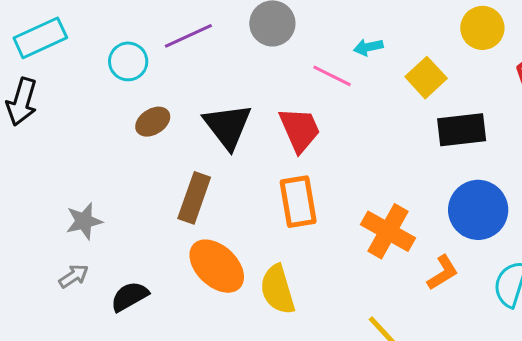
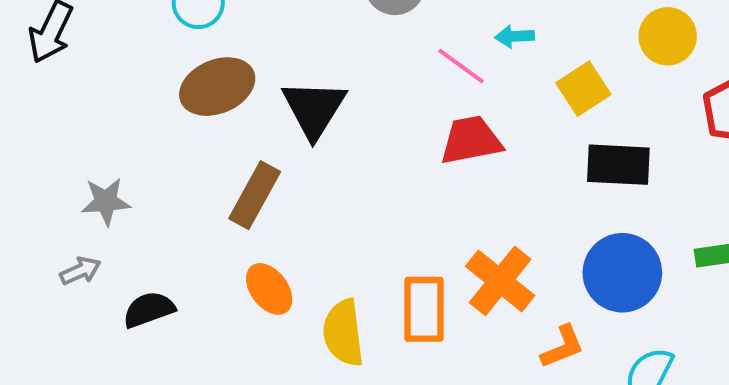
brown ellipse: (153, 122) -> (217, 87), size x1.6
red trapezoid: (300, 130) -> (471, 140), moved, turned -87
orange rectangle: (298, 202) -> (424, 309), moved
orange ellipse: (217, 266) -> (269, 289), size x0.7

